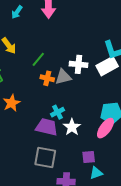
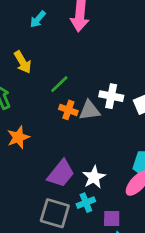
cyan cross: (57, 112) -> (86, 203), moved
purple trapezoid: (47, 127) -> (61, 174), turned 110

